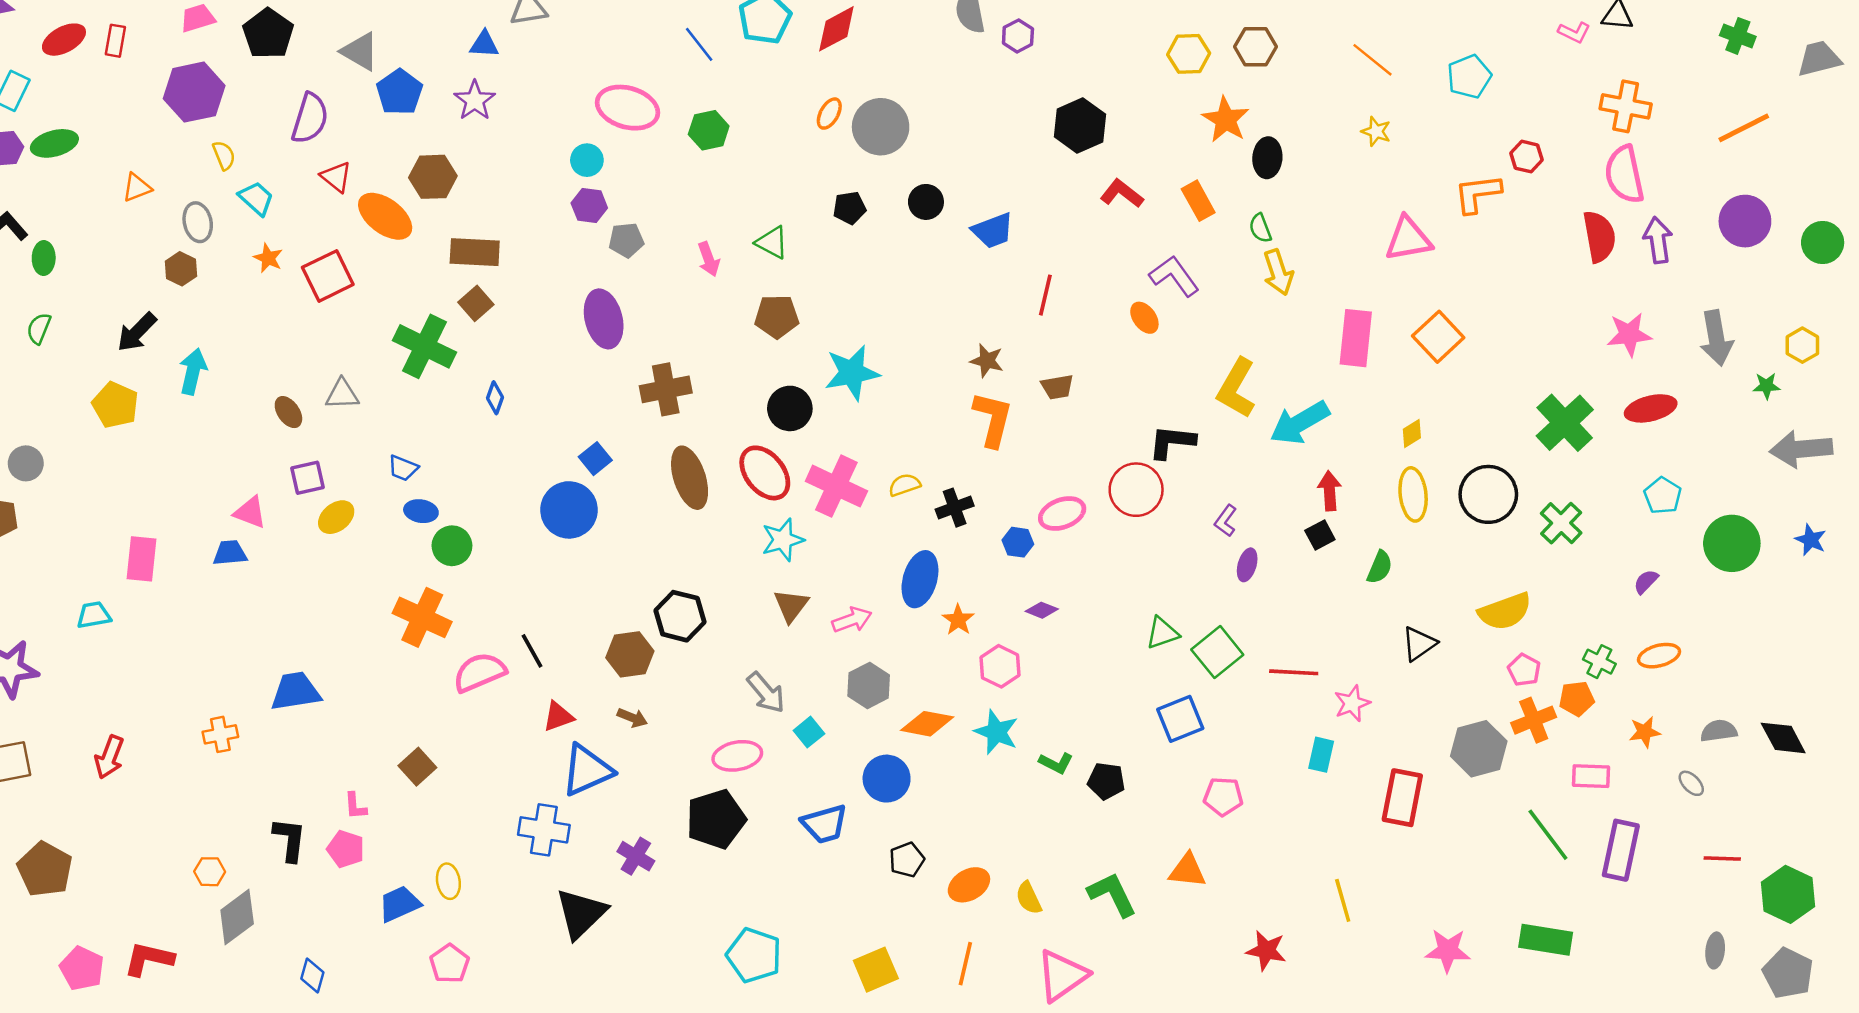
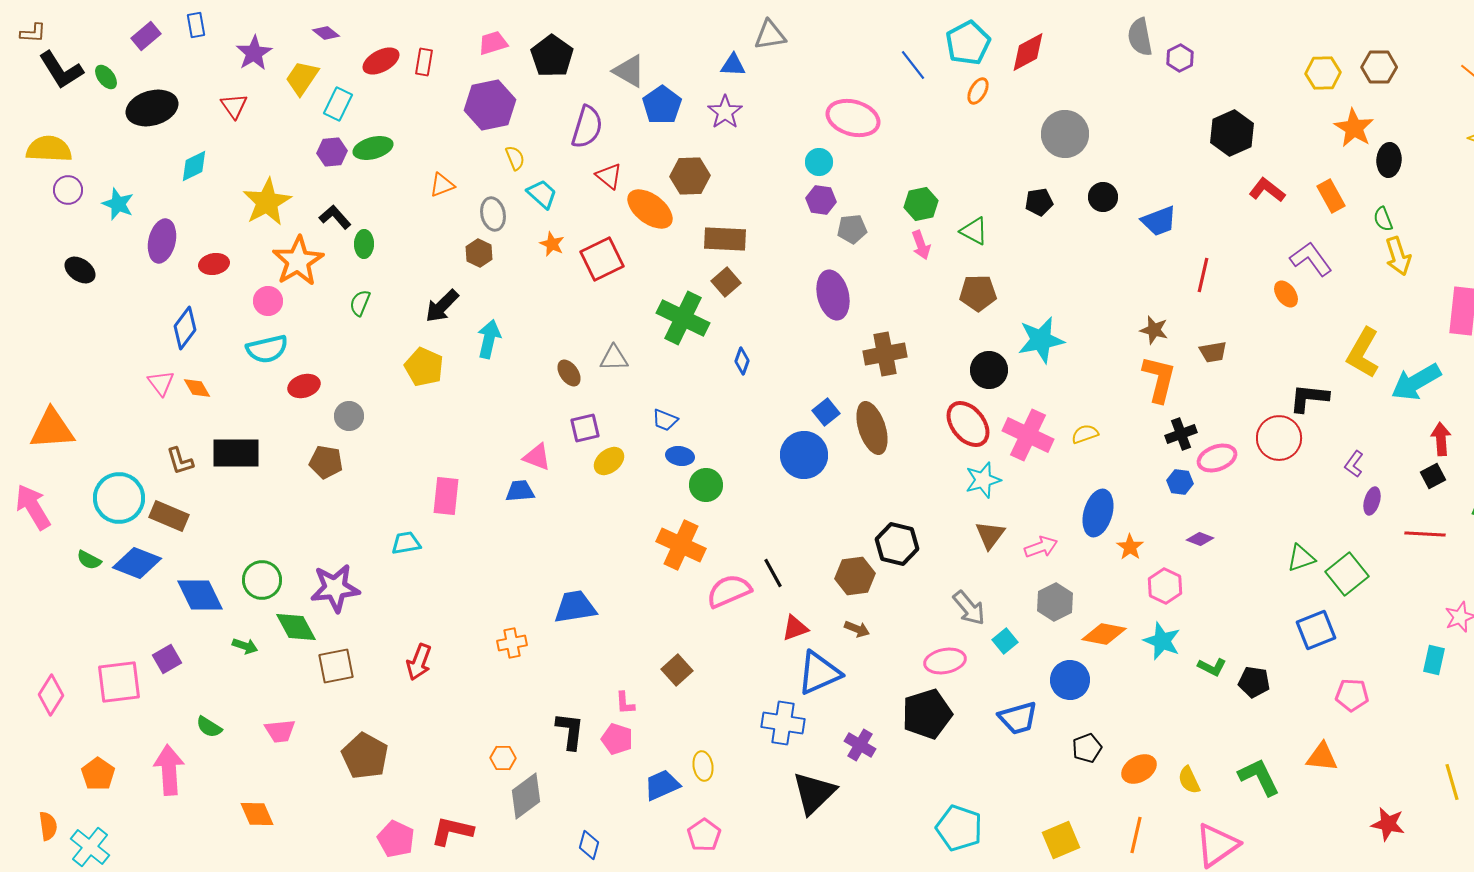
orange ellipse: (829, 114) -> (978, 91), moved
green hexagon: (709, 130) -> (921, 204), moved
brown ellipse: (690, 478) -> (872, 428), moved
black cross: (955, 508) -> (1181, 434), moved
red line: (1294, 672) -> (1425, 534), moved

